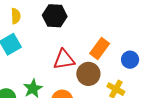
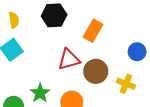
orange rectangle: (100, 49) -> (93, 31), moved

